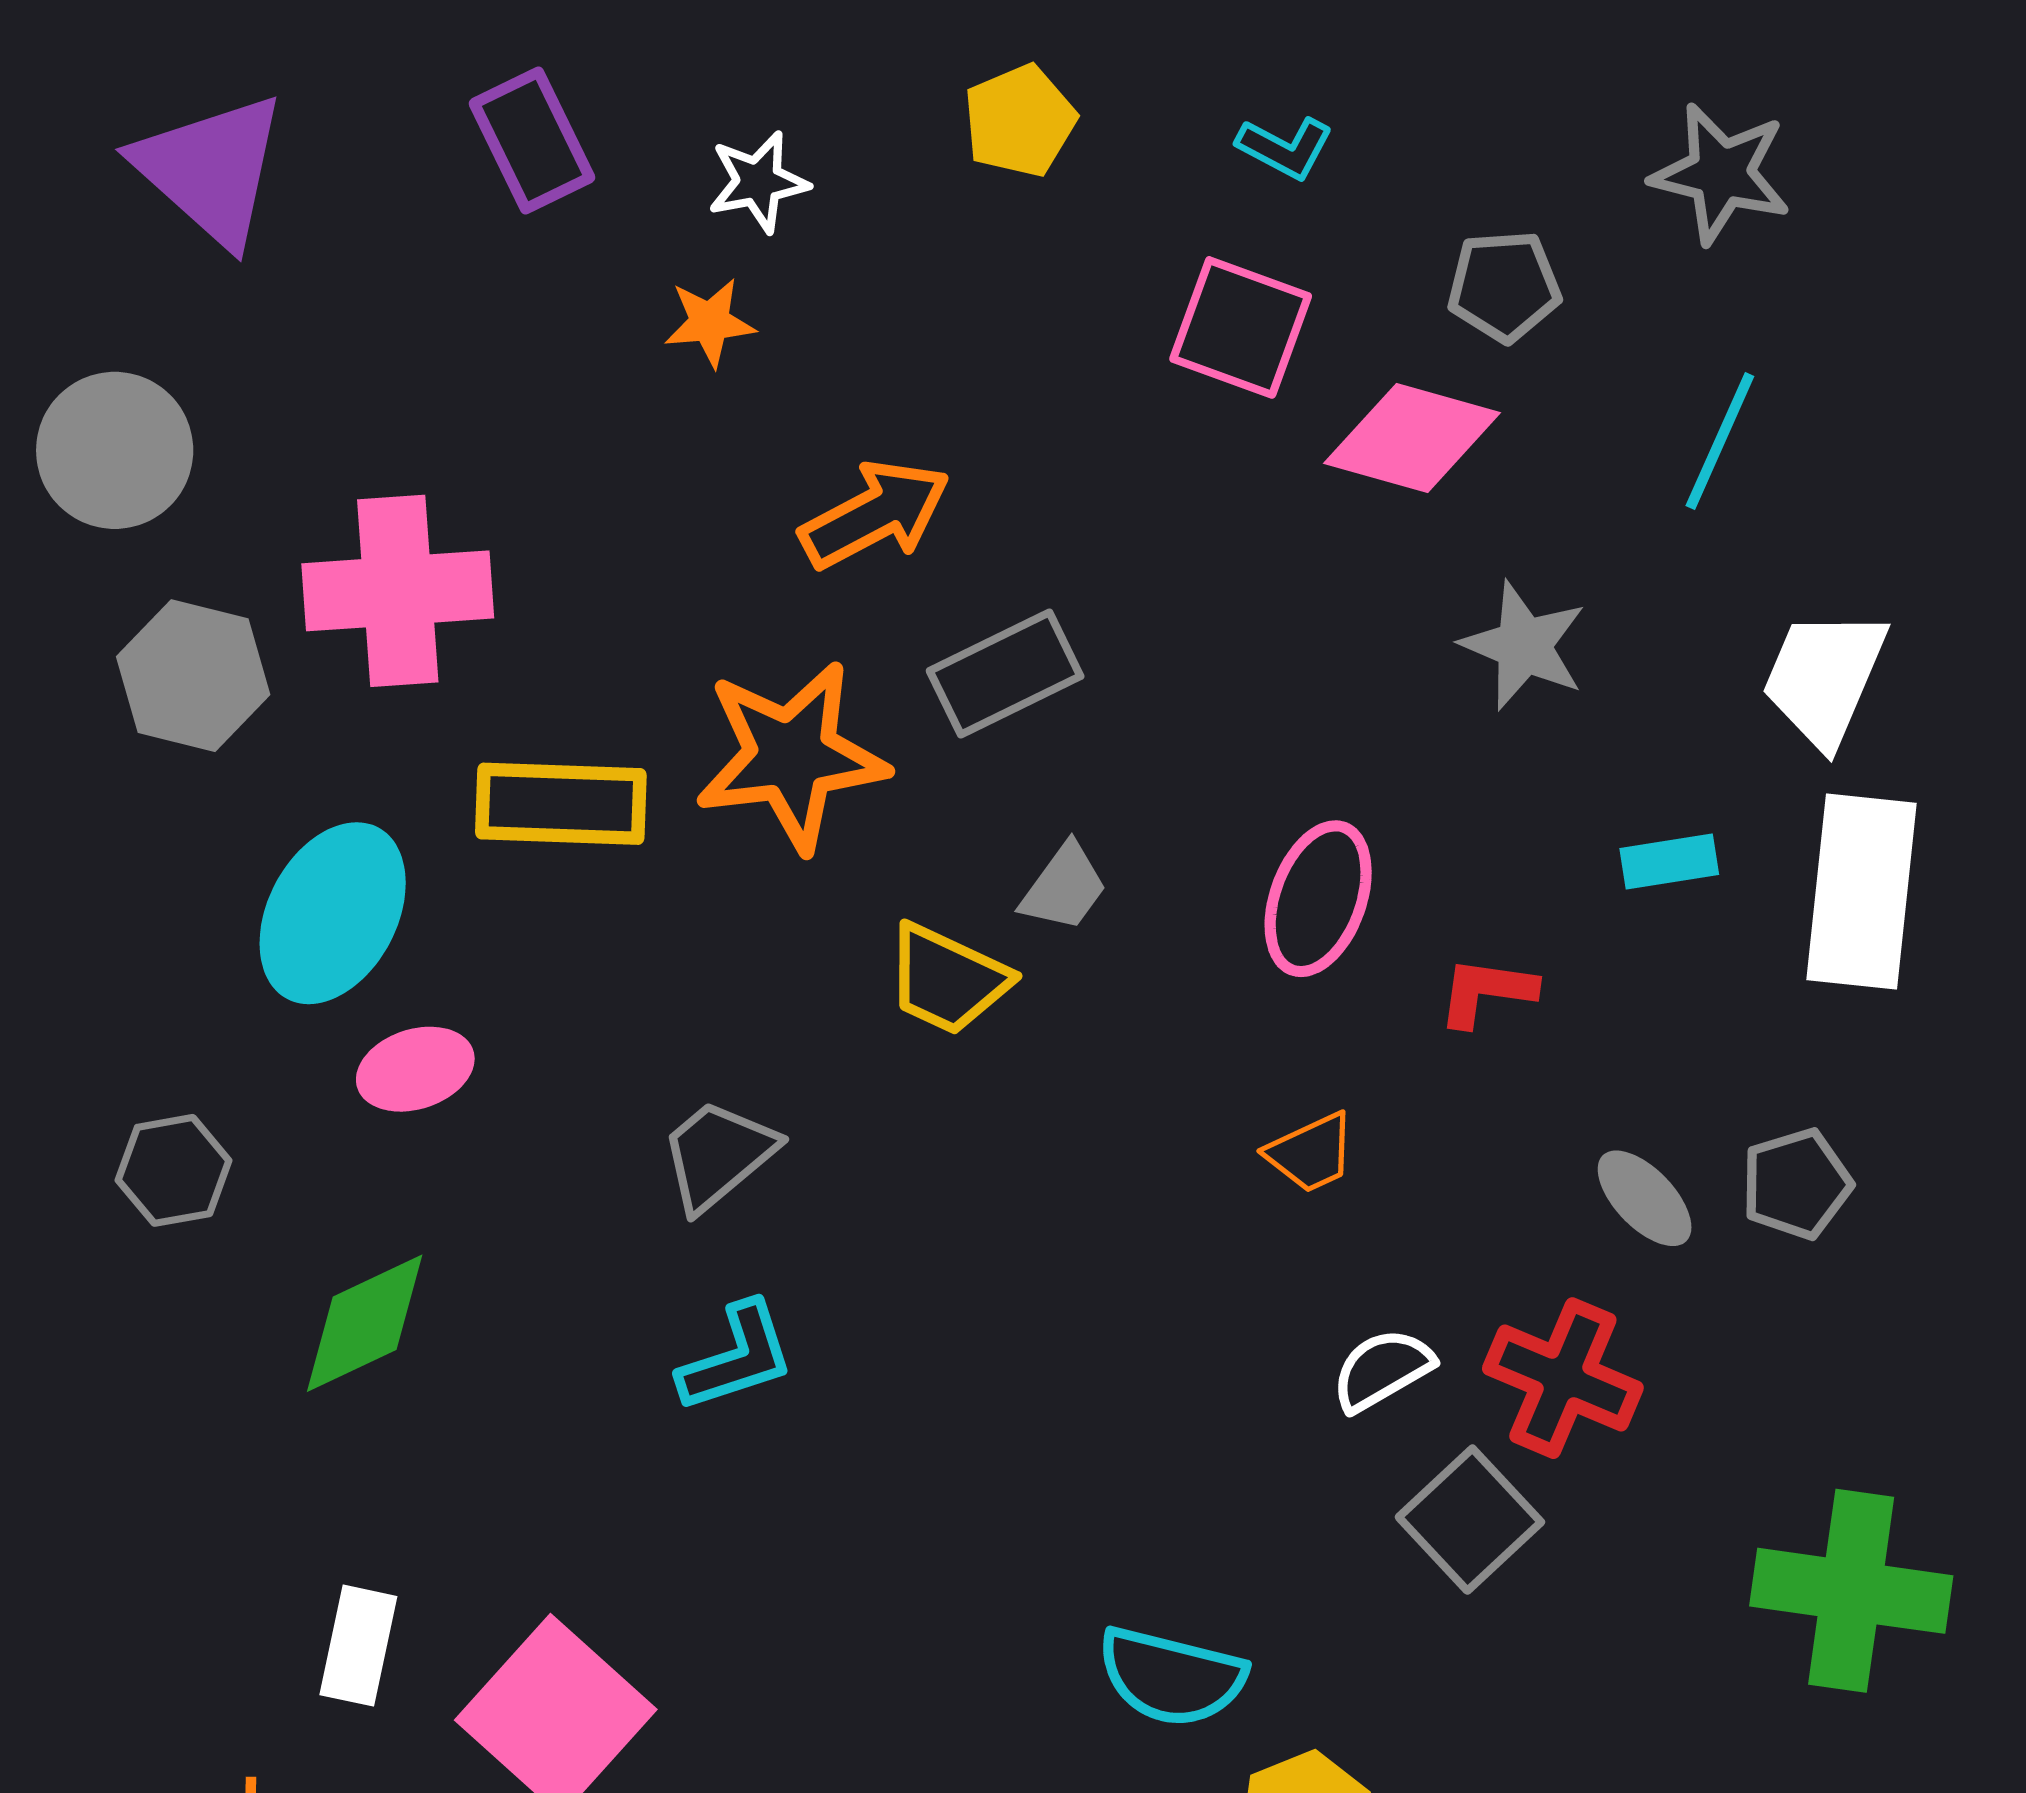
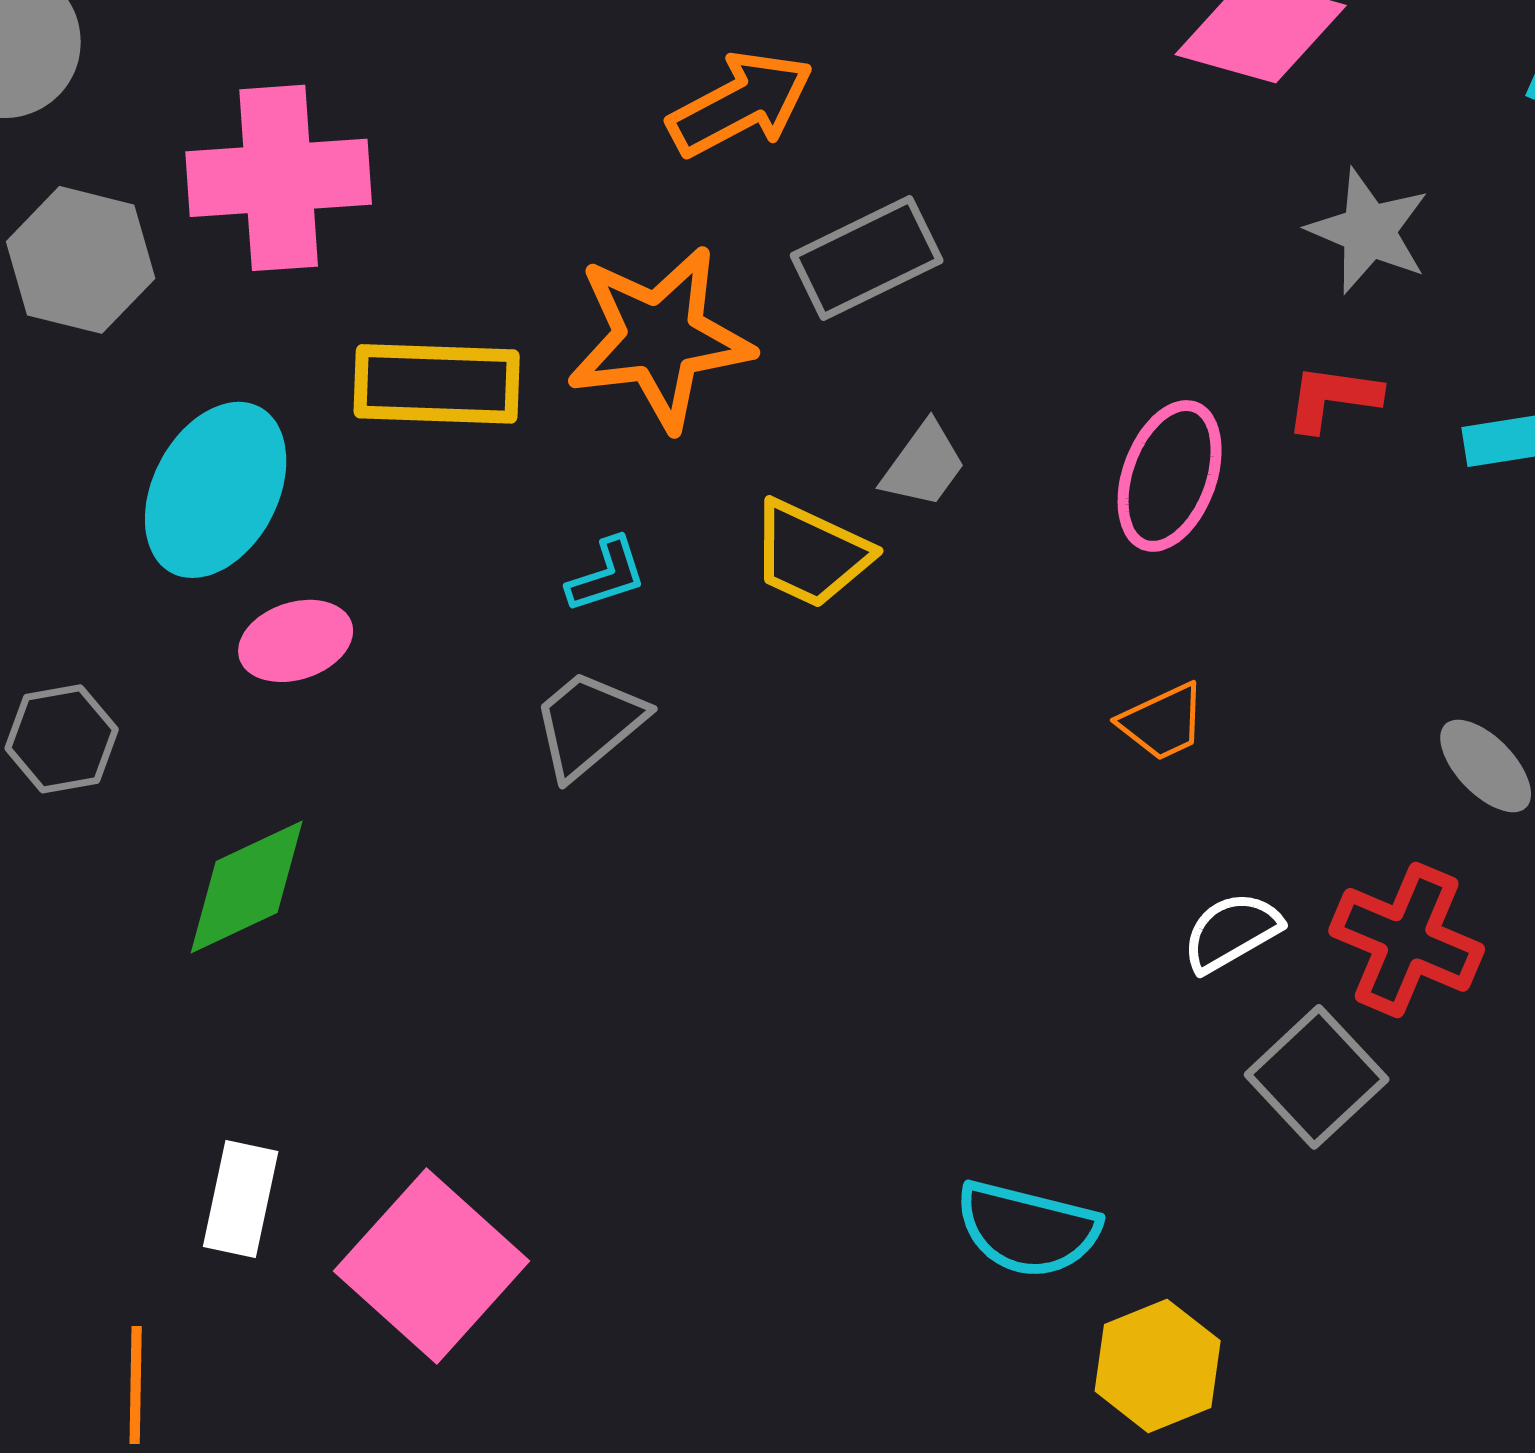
red L-shape: (1486, 992) -> (1333, 398), moved
cyan L-shape: (737, 1357) -> (607, 575), moved, size x0.7

